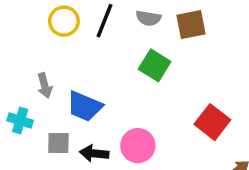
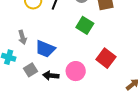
red square: (212, 122) -> (106, 58), moved
gray square: (58, 143) -> (31, 70), turned -32

